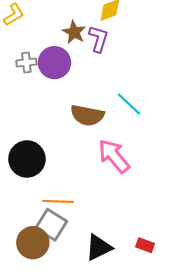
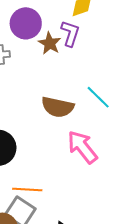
brown star: (74, 32) -> (50, 43), moved
purple circle: (54, 63) -> (26, 23), moved

